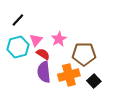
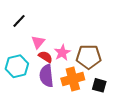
pink star: (59, 39) -> (62, 53), moved
cyan hexagon: (18, 47) -> (17, 66), moved
black square: (94, 81) -> (99, 85), turned -32

